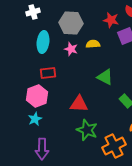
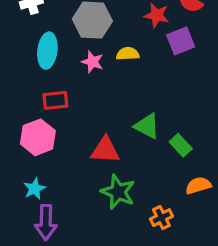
green triangle: (105, 77) -> (147, 126), moved
cyan star: (35, 119) -> (35, 189), moved
orange cross: (114, 146) -> (161, 218), size x0.6

